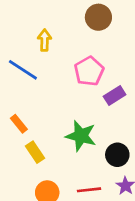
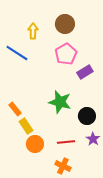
brown circle: (98, 17) -> (65, 24), moved
orange rectangle: (19, 124) -> (15, 109), moved
yellow rectangle: (35, 152) -> (26, 126), moved

